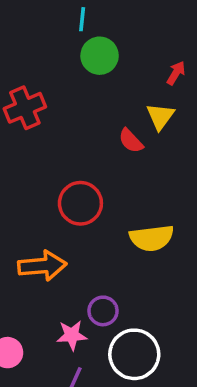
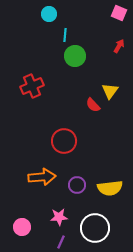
red arrow: (176, 73) -> (119, 46), moved
yellow semicircle: (152, 238) -> (110, 188), moved
purple circle: (103, 311) -> (77, 185), moved

